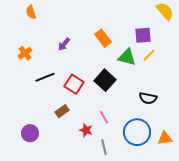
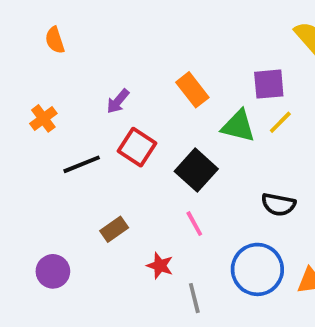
red square: (74, 84) -> (137, 147), moved
pink line: (104, 117) -> (194, 224), moved

